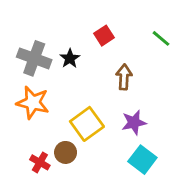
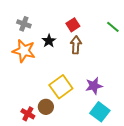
gray cross: (34, 58) -> (24, 24), moved, size x0.6
brown arrow: (124, 77) -> (76, 45), moved
orange star: (33, 103) -> (24, 51), moved

